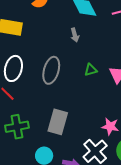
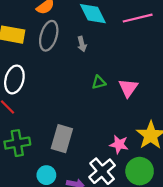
gray ellipse: (51, 70) -> (49, 36), moved

